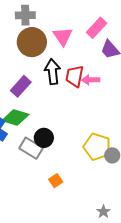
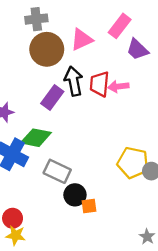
pink triangle: (63, 36) -> (82, 40), turned 45
purple rectangle: (21, 86) -> (52, 98), moved
black circle: (44, 138) -> (75, 195), moved
orange square: (56, 181) -> (89, 206), turned 32

